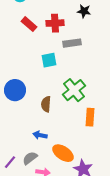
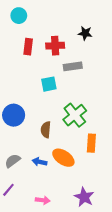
red rectangle: (29, 24) -> (28, 47), turned 56
orange ellipse: (63, 153) -> (63, 158), moved
gray semicircle: (30, 158) -> (13, 161), moved

